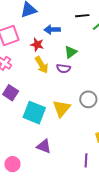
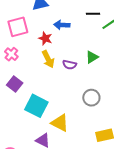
green triangle: (71, 52) -> (92, 57), moved
yellow triangle: (62, 108) -> (60, 123), moved, turned -48

